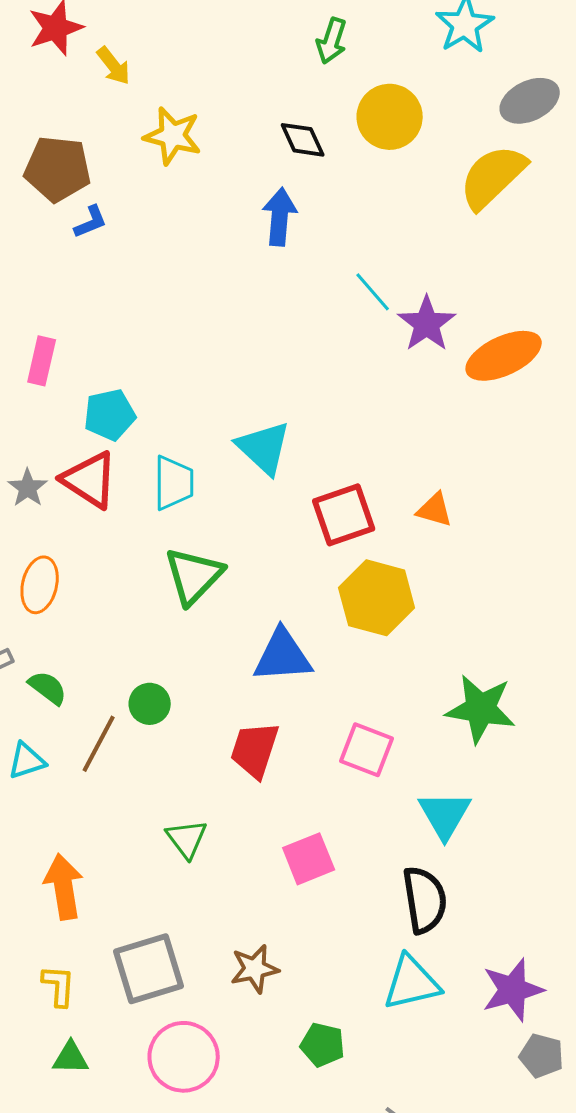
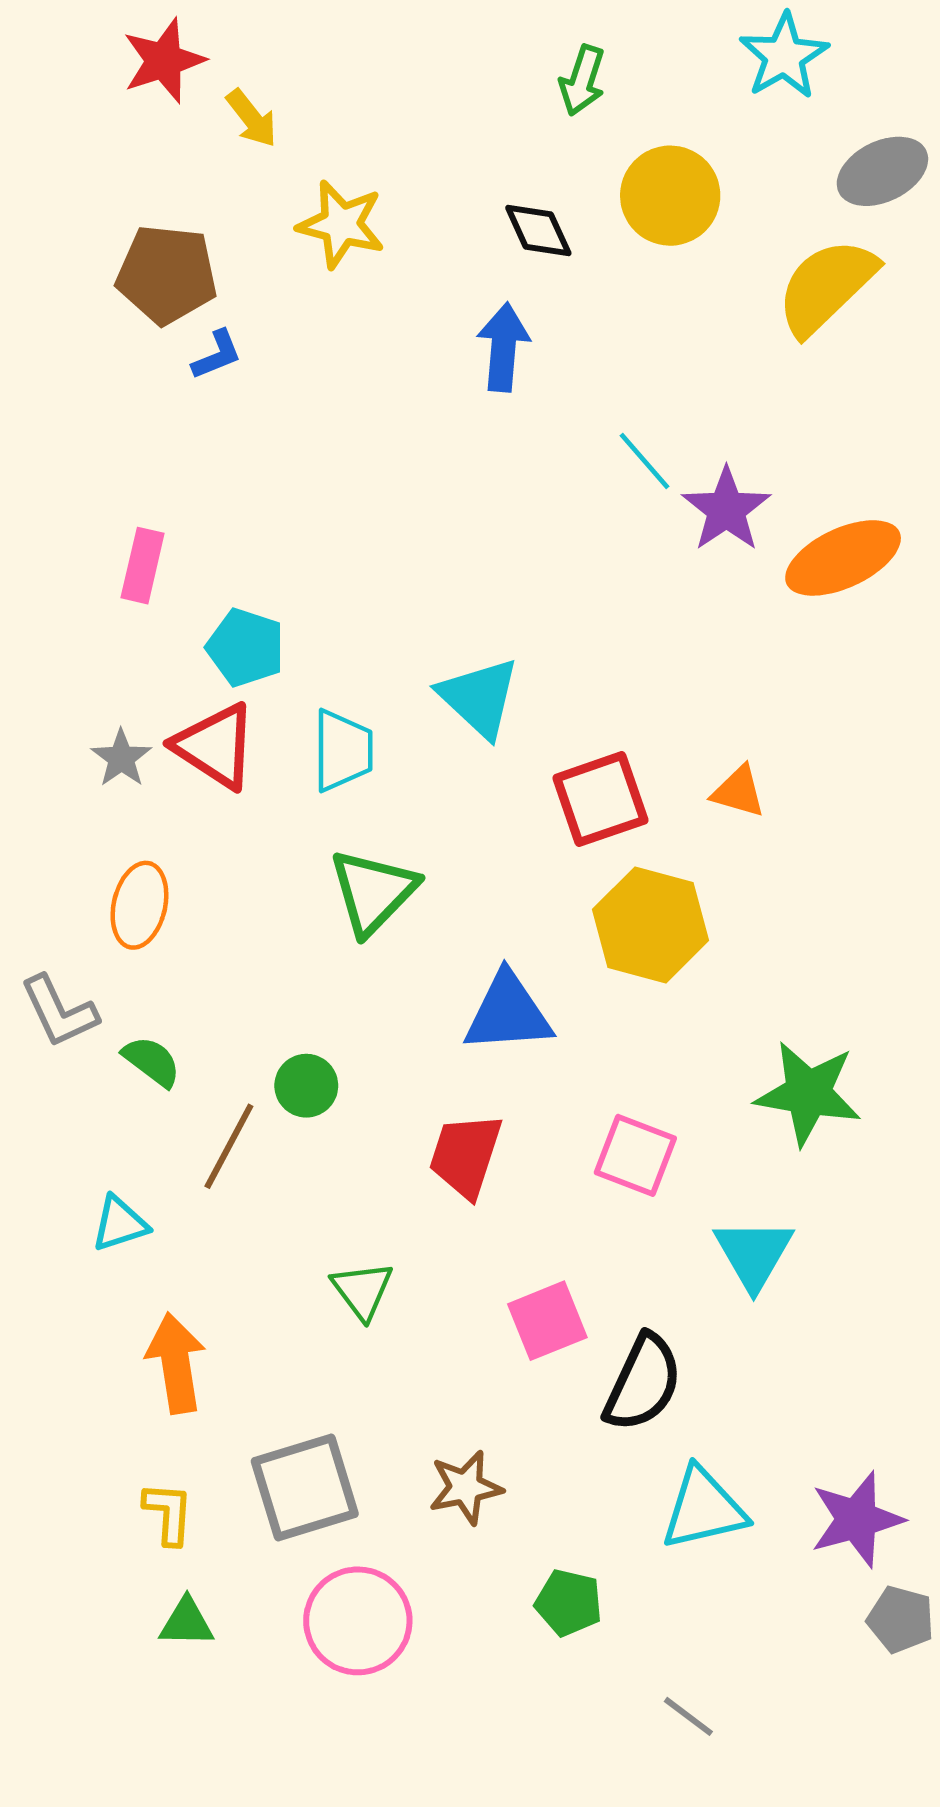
cyan pentagon: (110, 415) -> (246, 647), turned 30
cyan triangle: (27, 761) -> (120, 1224), moved
black semicircle: (425, 900) -> (643, 1383), moved, turned 34

